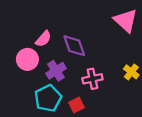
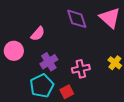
purple diamond: (74, 46) -> (77, 19), moved
pink circle: (27, 59) -> (14, 51), moved

